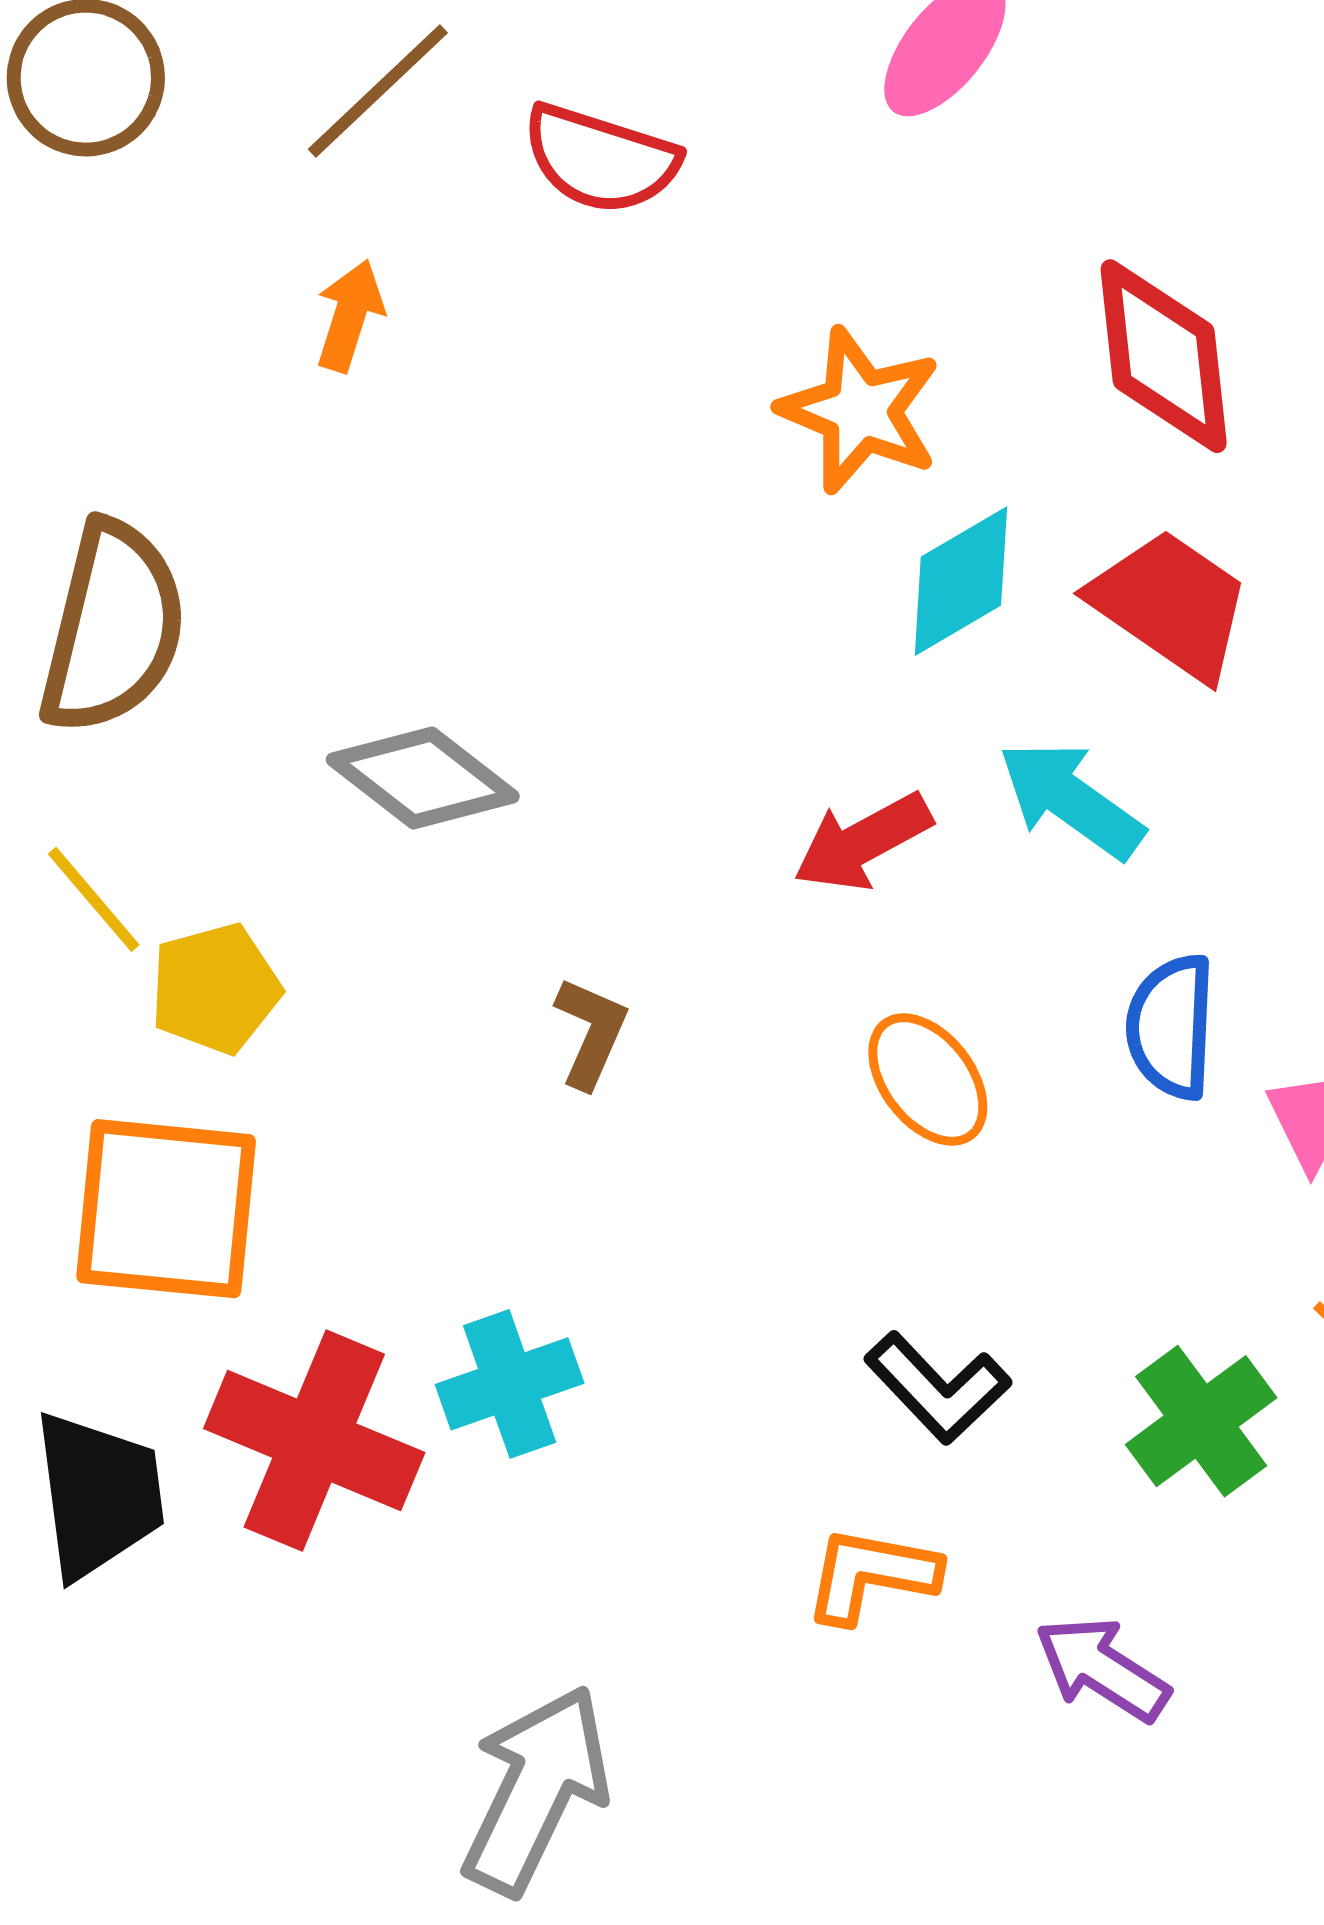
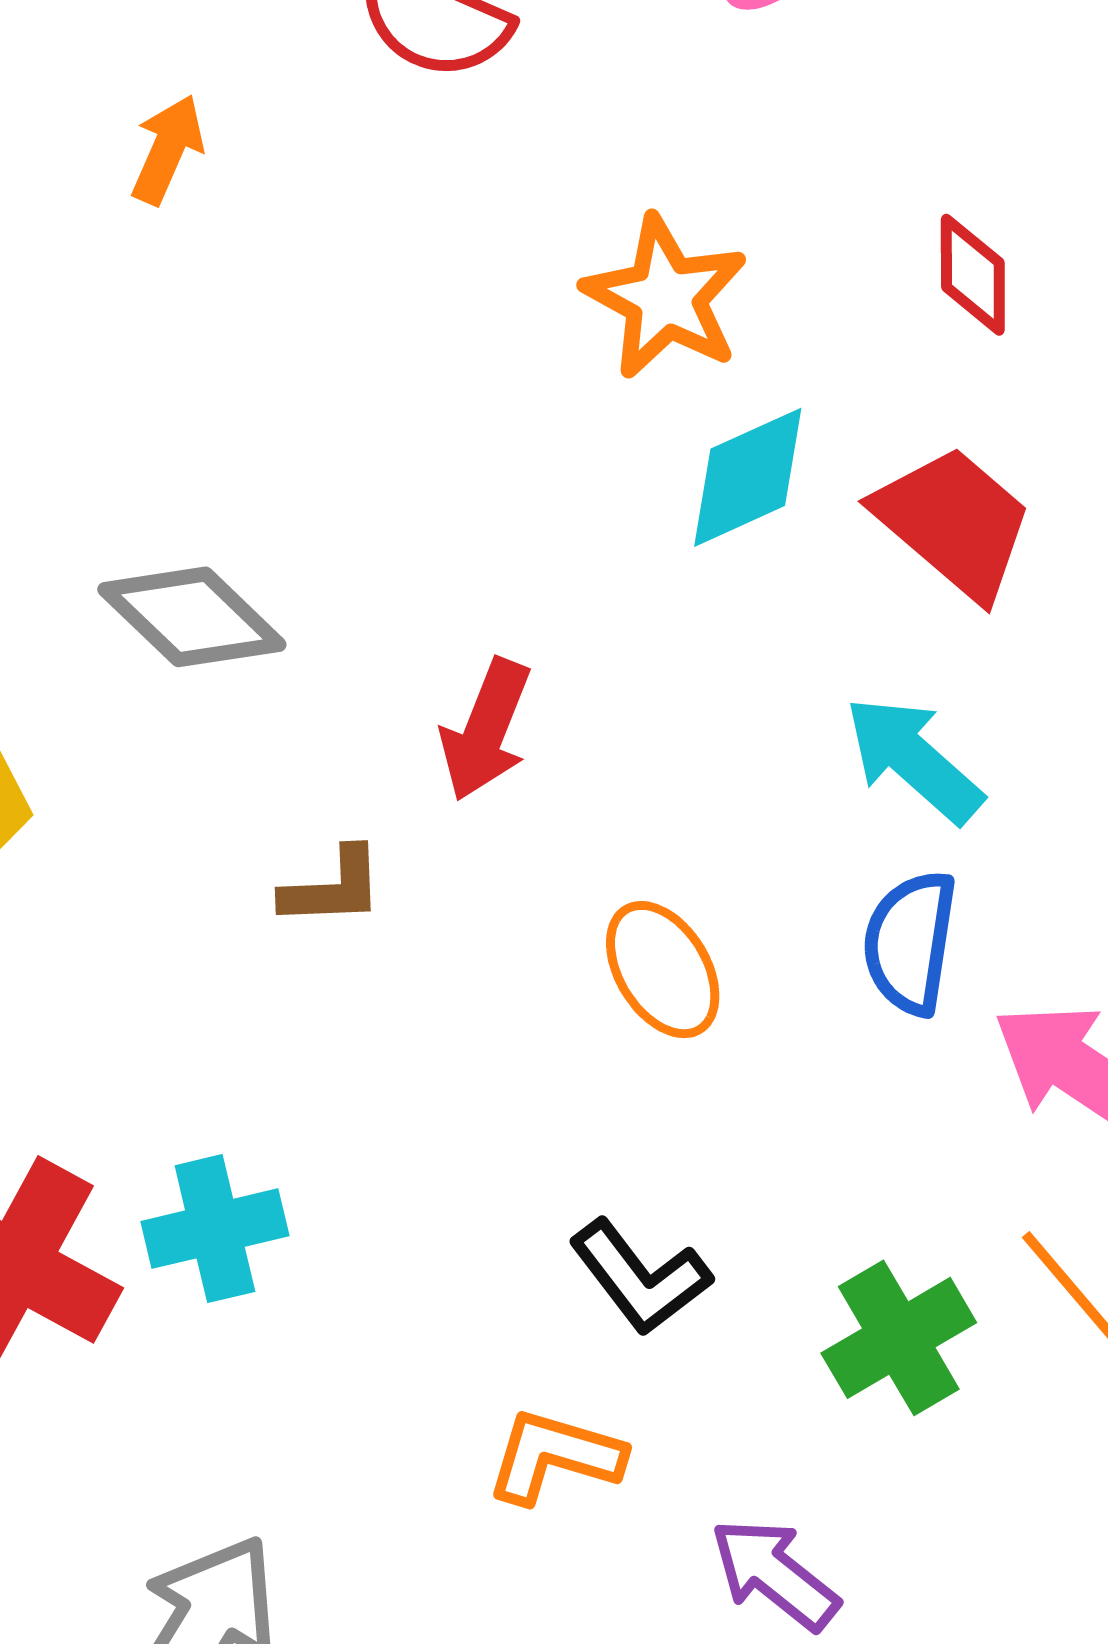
red diamond: (1164, 356) -> (973, 275), size x0.6
cyan arrow: (1071, 800) -> (914, 759), moved
red arrow: (863, 842) -> (486, 730), moved, turned -46
brown L-shape: (591, 1032) -> (333, 888), turned 58

